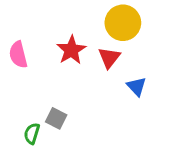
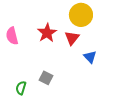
gray square: (56, 118) -> (46, 78), moved

